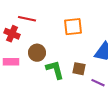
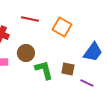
red line: (27, 19) -> (30, 19), moved
orange square: (73, 27) -> (62, 27), turned 36

